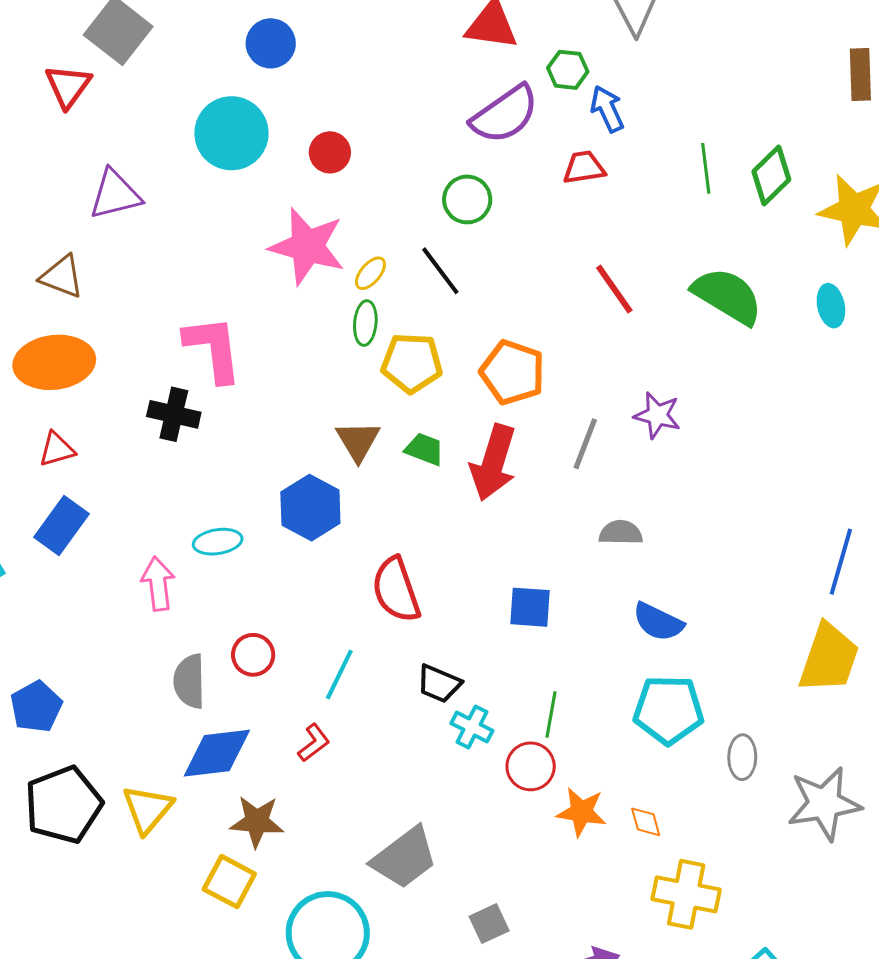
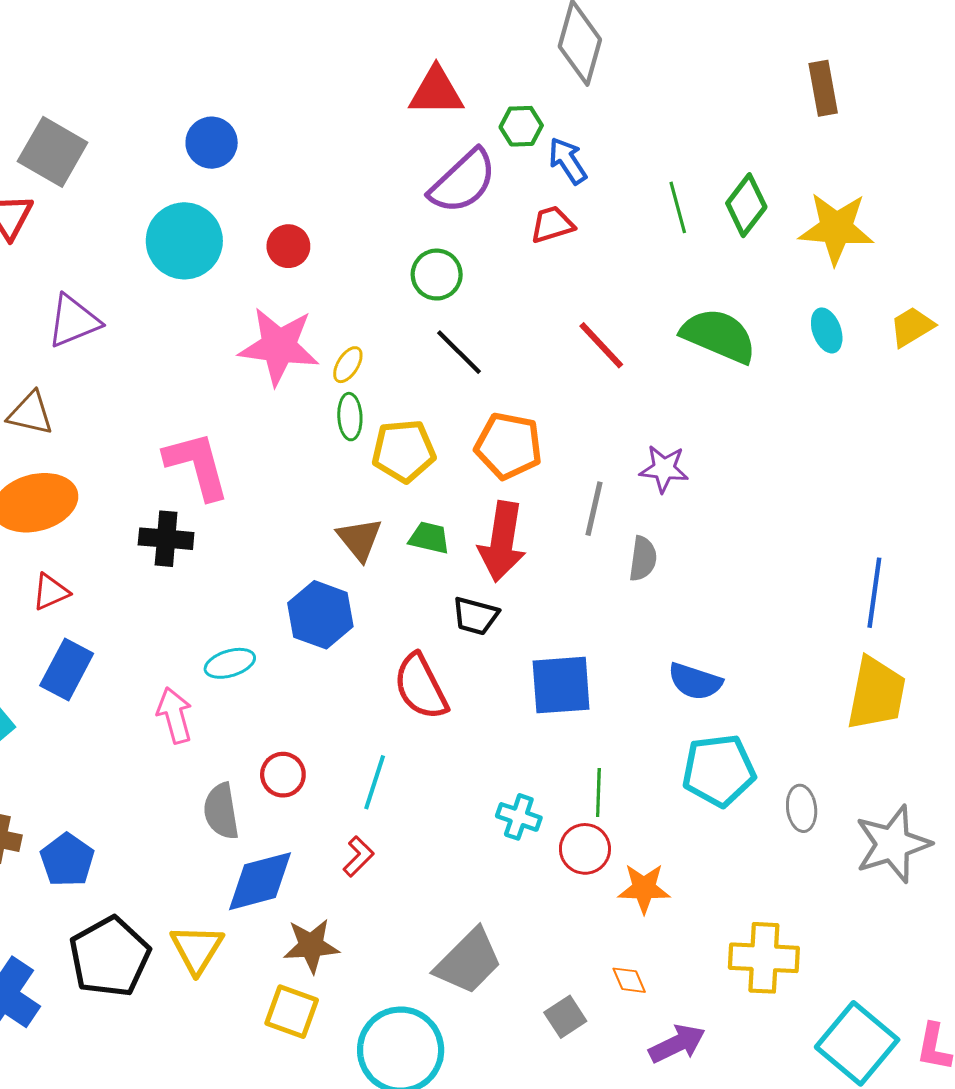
black line: (440, 271) -> (459, 352), moved
gray semicircle: (621, 533) -> (643, 559), moved, turned 105
blue square: (530, 607) -> (561, 685), size x1.4
black trapezoid: (439, 684) -> (475, 616), moved
orange diamond: (646, 822) -> (629, 980), moved

